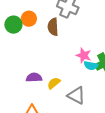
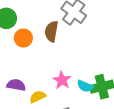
orange circle: (29, 19) -> (23, 38), moved
pink star: (84, 55) -> (62, 80), moved

